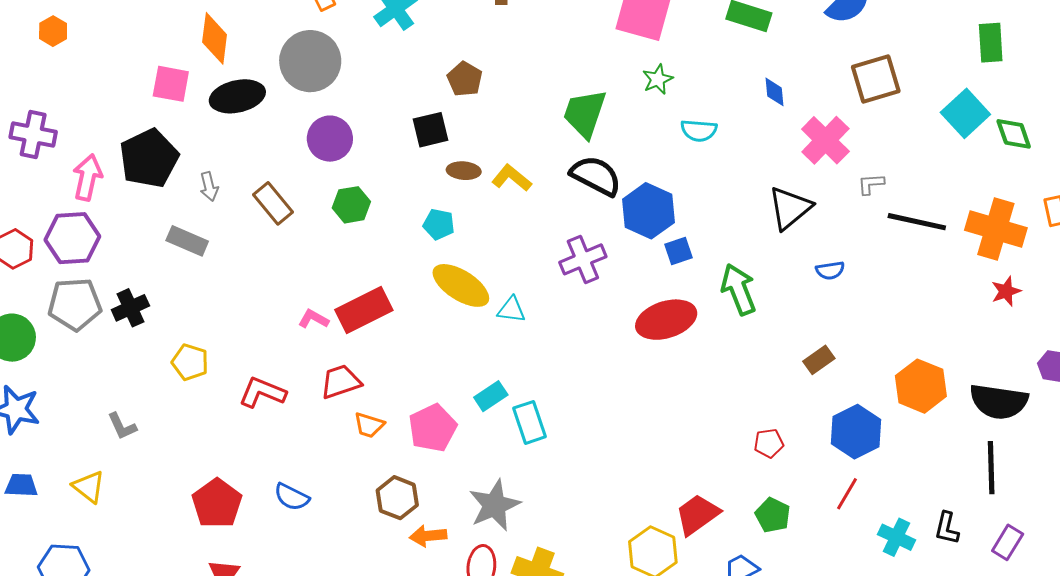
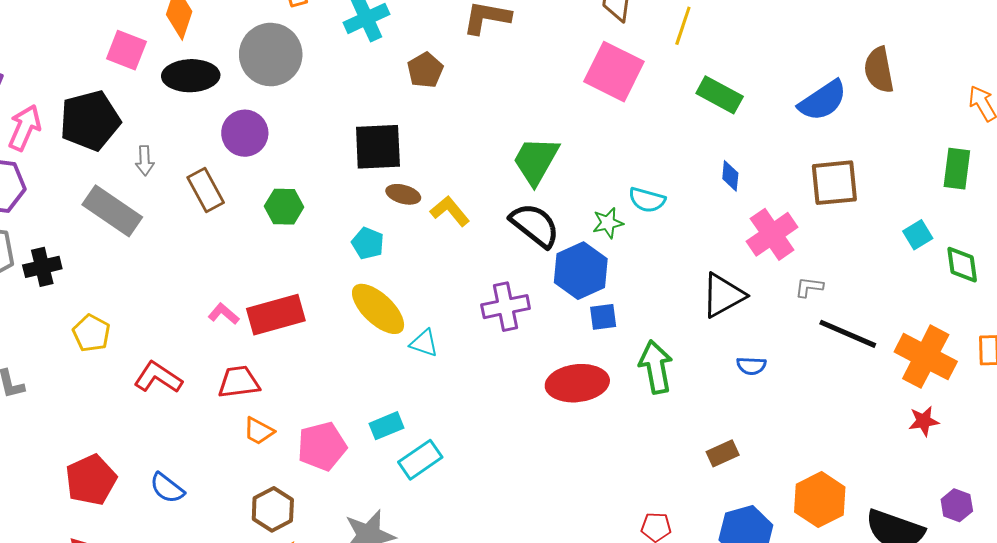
brown pentagon: (465, 79) -> (425, 70), moved
green star: (658, 79) -> (608, 223), moved
cyan square: (965, 113) -> (918, 235), size x0.6
black square: (431, 130) -> (378, 147), size x1.4
purple circle: (330, 139) -> (245, 133), moved
gray rectangle: (187, 241) -> (112, 211), size x1.4
cyan rectangle: (530, 422) -> (420, 460), turned 63

